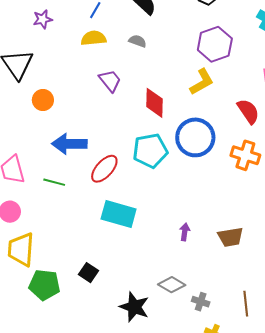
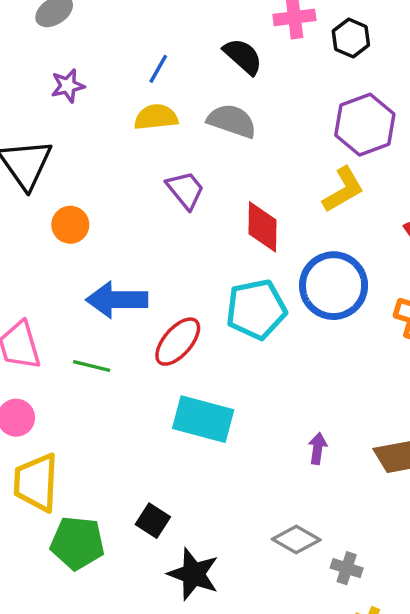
gray semicircle: (138, 41) -> (232, 121), size x1.6
black star: (134, 307) -> (193, 574), moved

